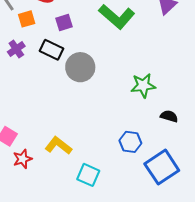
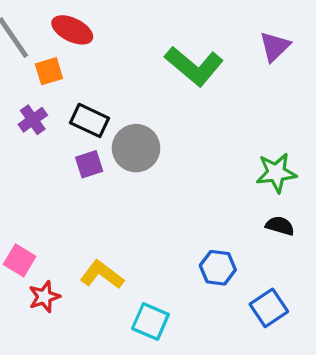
purple square: (64, 23) -> (89, 164), moved
green star: (143, 85) -> (276, 173), moved
blue square: (162, 167) -> (269, 308), size x0.7

